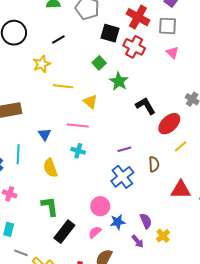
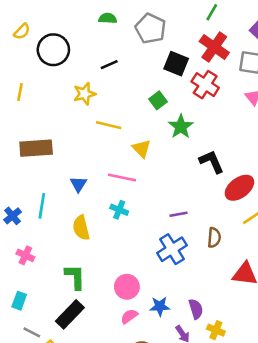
pink circle: (100, 206) -> (127, 287), moved
black rectangle: (64, 232) -> (70, 314), moved
yellow cross: (163, 236) -> (216, 330), turned -32

